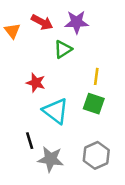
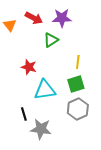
green square: (94, 104) -> (76, 84), turned -36
cyan triangle: (56, 111) -> (45, 90), turned -45
gray hexagon: (96, 155) -> (78, 109), moved

